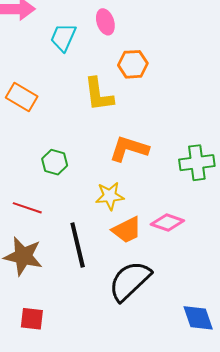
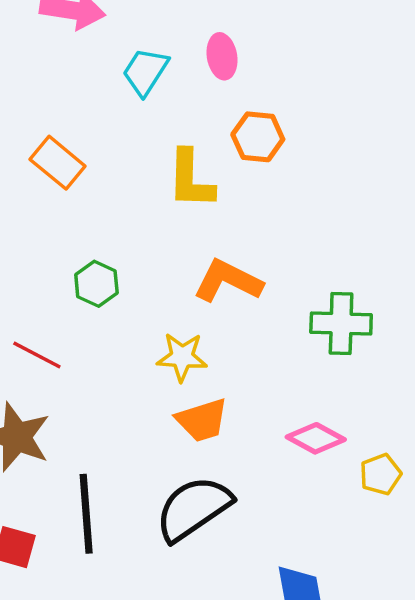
pink diamond: (167, 223) -> (316, 438), moved
black line: (78, 245) -> (86, 514), moved

